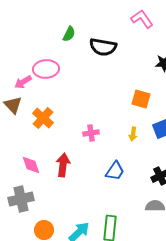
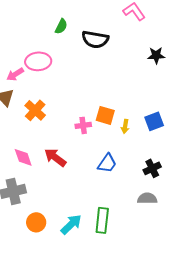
orange square: (141, 99) -> (105, 115), moved
red arrow: (63, 165) -> (55, 157), turned -60

